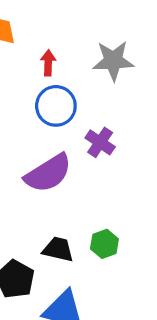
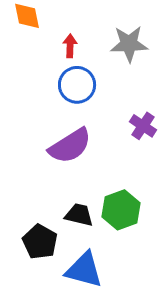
purple cross: (100, 142) -> (143, 126), moved
green hexagon: (104, 244) -> (121, 210), size x1.5

